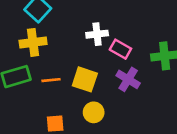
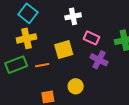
white cross: (97, 34) -> (73, 16), moved
yellow square: (85, 79) -> (64, 50), moved, turned -30

